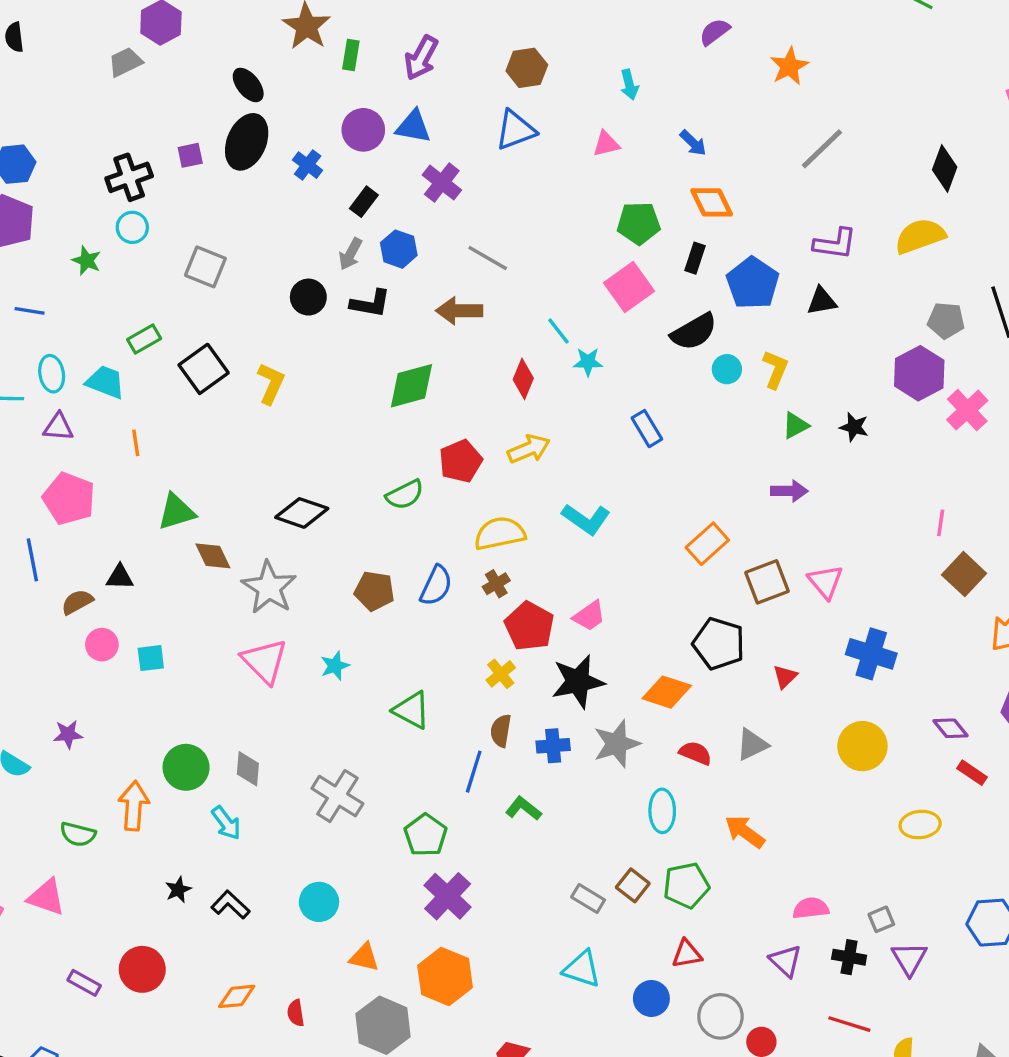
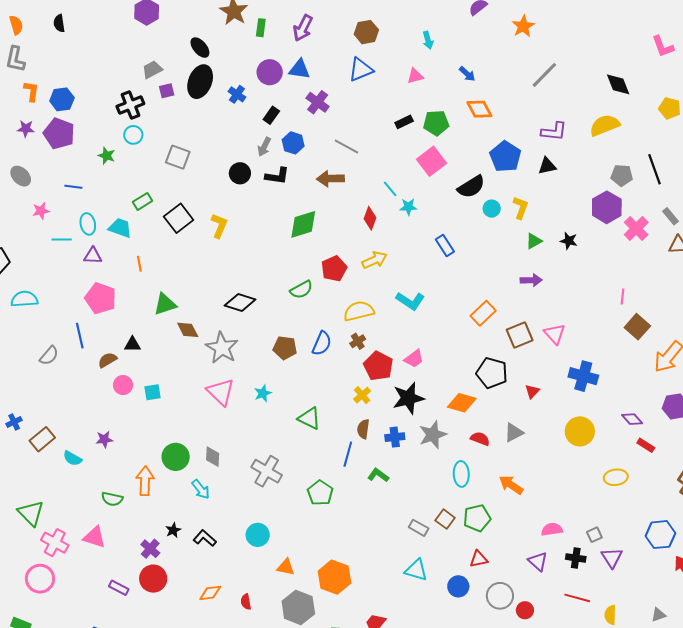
gray trapezoid: (125, 62) -> (152, 70), moved
black diamond: (945, 168) -> (618, 84), turned -40
black rectangle: (695, 258) -> (404, 122), moved, turned 48
purple cross: (448, 896) -> (150, 549), moved, size x0.7

